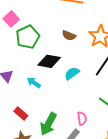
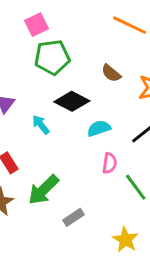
pink semicircle: (82, 118) -> (110, 163), moved

